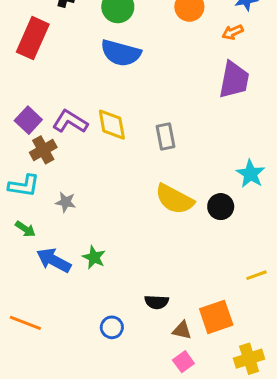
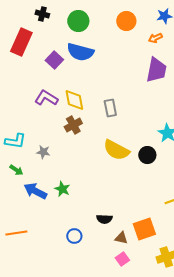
purple square: (28, 120) -> (54, 60), moved
brown cross: (43, 150) -> (73, 125), moved
orange line: (25, 323) -> (16, 233), turned -30

